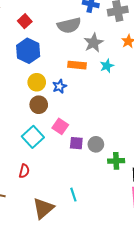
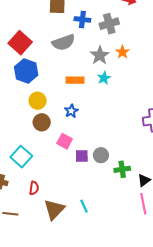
red square: (25, 21) -> (20, 43), size x1.6
gray star: (93, 43) -> (100, 55), moved
blue star: (59, 86) -> (71, 111), moved
cyan square: (33, 137) -> (21, 157), moved
brown triangle: (43, 208) -> (54, 209), moved

